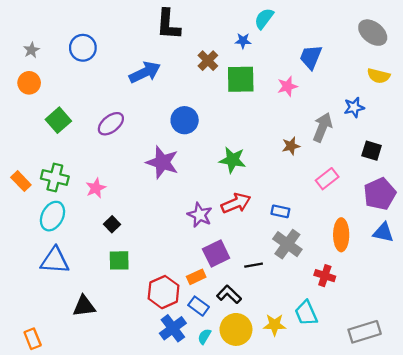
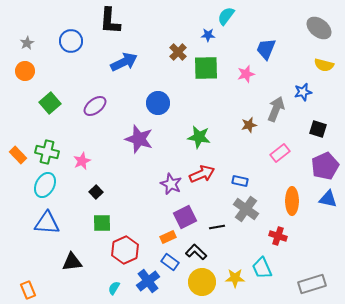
black L-shape: (168, 24) -> (110, 21), moved
red hexagon: (164, 292) -> (125, 250), moved
cyan semicircle: (204, 336) -> (114, 288), moved

